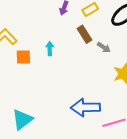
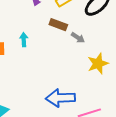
brown rectangle: (85, 34) -> (58, 25), turned -36

